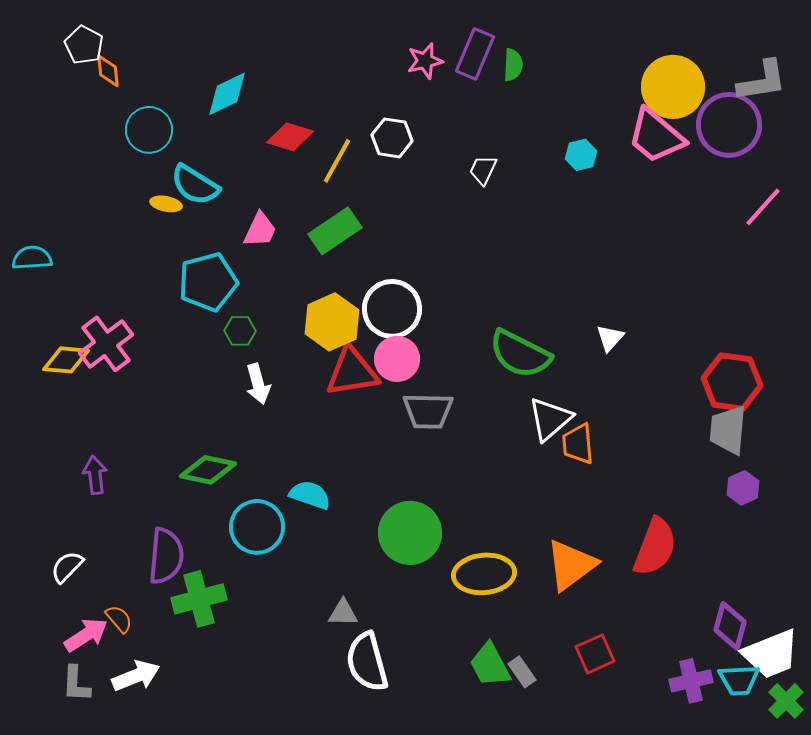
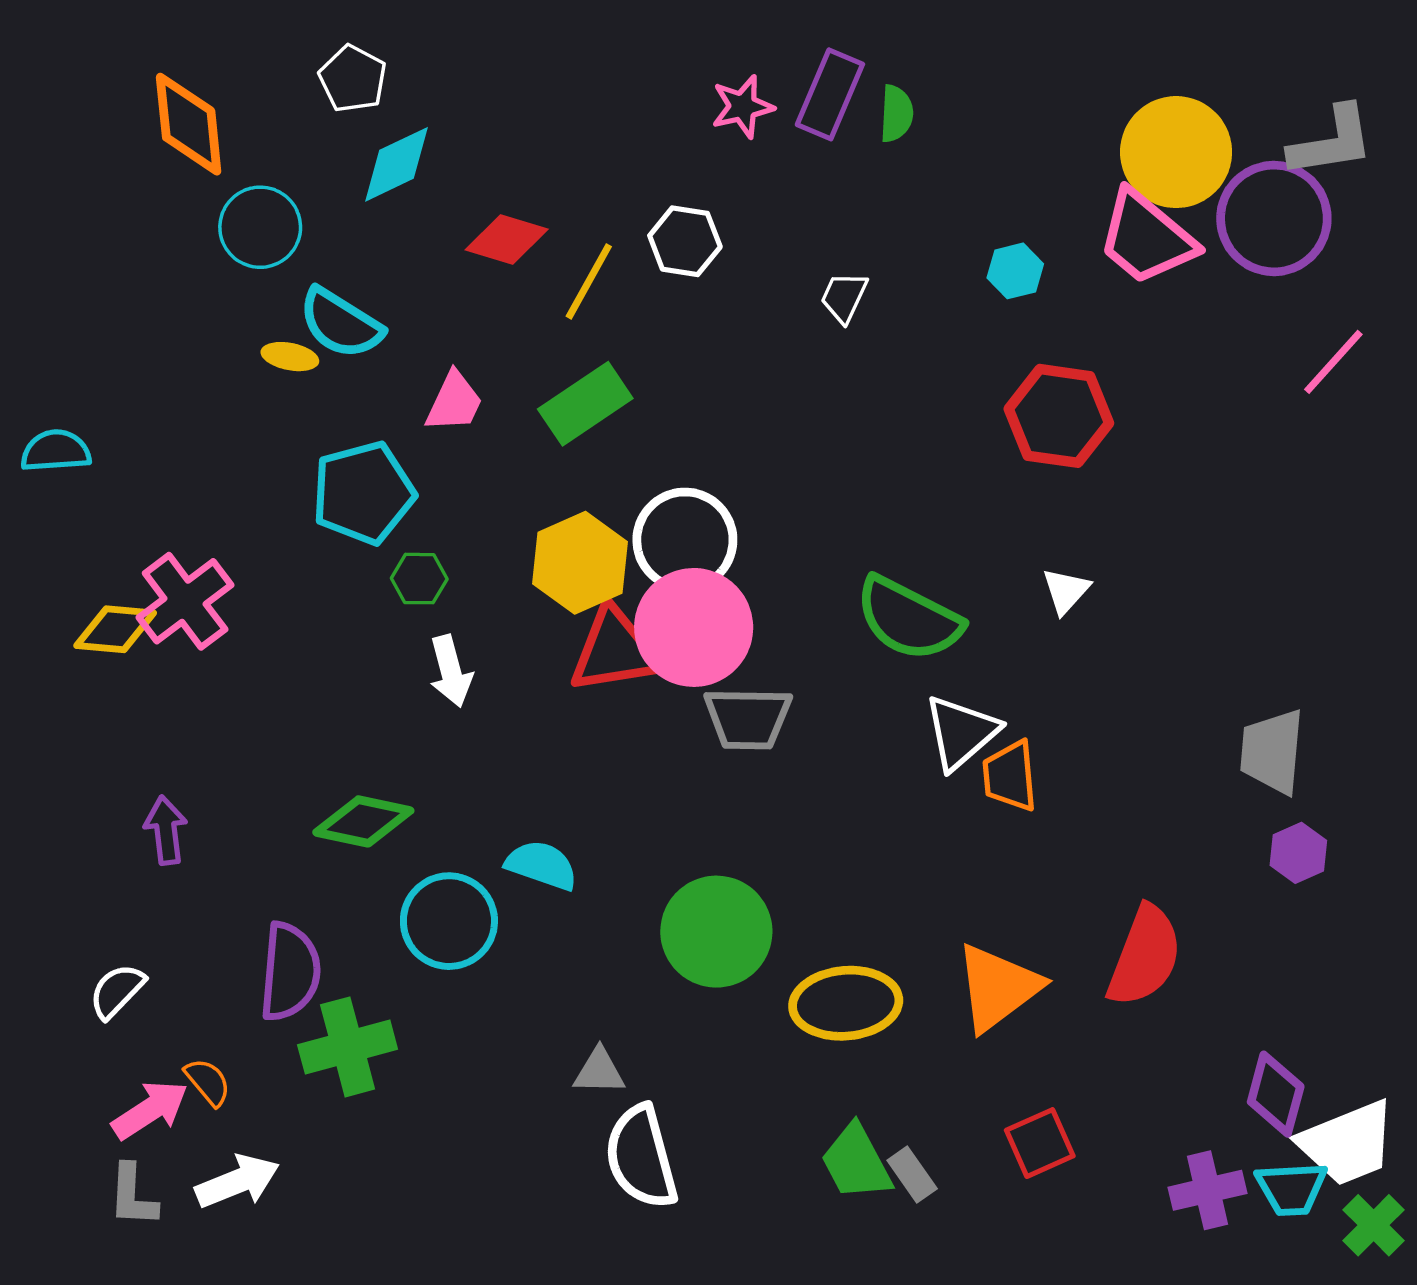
white pentagon: (84, 45) -> (353, 79), moved
orange diamond: (108, 71) -> (189, 124), size x1.8
pink circle: (397, 359) -> (694, 627), size x1.5
red hexagon: (732, 382) -> (1059, 416), moved

